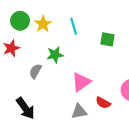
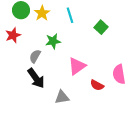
green square: (108, 39) -> (101, 27), turned 32
black arrow: (25, 108) -> (36, 78), moved
gray triangle: (79, 112) -> (62, 97), moved

